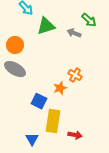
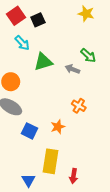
orange cross: (75, 75) -> (79, 106), moved
blue square: (39, 101) -> (30, 131), moved
red arrow: (75, 135) -> (74, 176), turned 88

